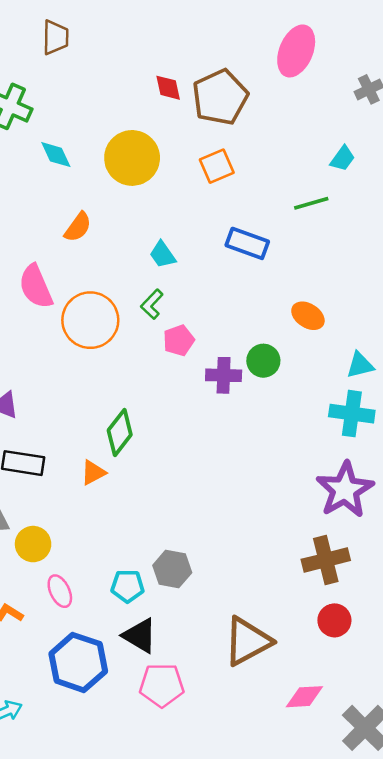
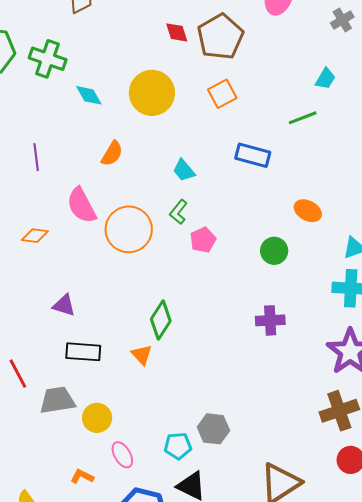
purple cross: (224, 375) -> (270, 320), moved
orange triangle: (93, 473) -> (142, 355), turned -40

